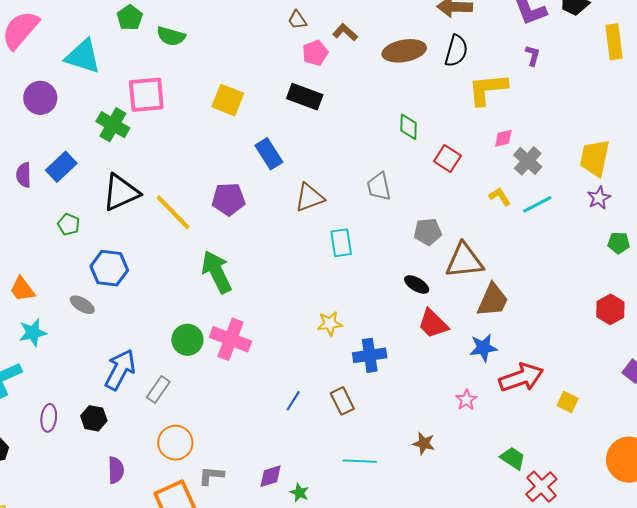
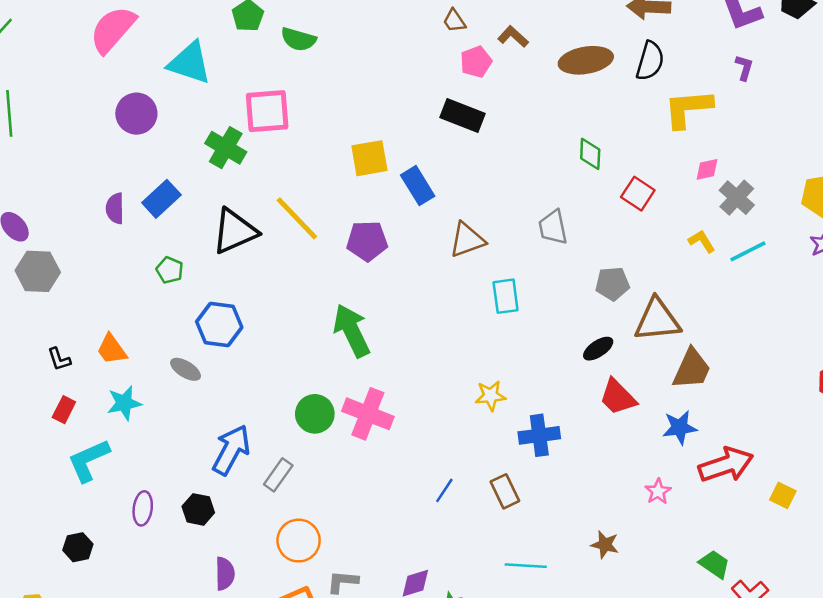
yellow square: (228, 100) -> (369, 158), moved, turned -32
yellow line: (173, 212) -> (297, 218), moved
black ellipse: (417, 284) -> (598, 349), turned -65

